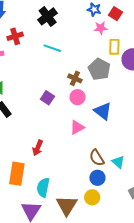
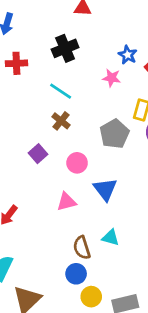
pink star: (101, 28) -> (112, 78), moved
brown cross: (75, 78) -> (61, 121), moved
cyan triangle: (118, 162) -> (111, 238), moved, turned -40
yellow circle: (92, 197) -> (91, 297), moved

